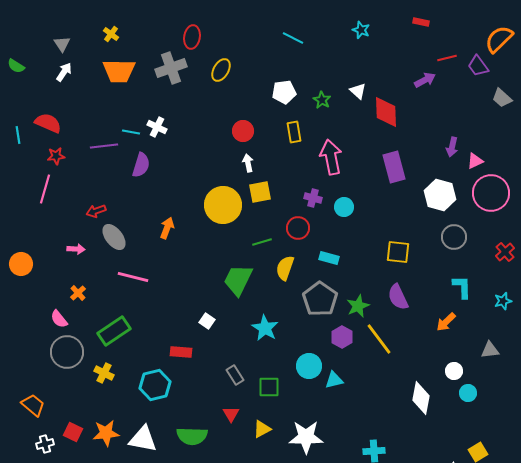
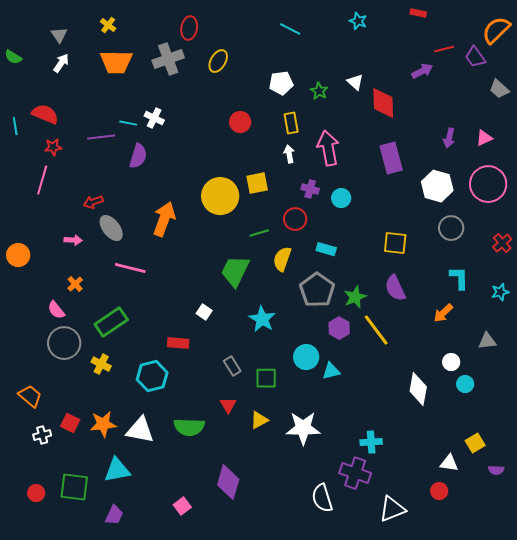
pink triangle: (475, 161) -> (484, 138), moved
white arrow: (248, 163) -> (289, 154), moved
orange arrow: (167, 228) -> (164, 219), size x1.6

